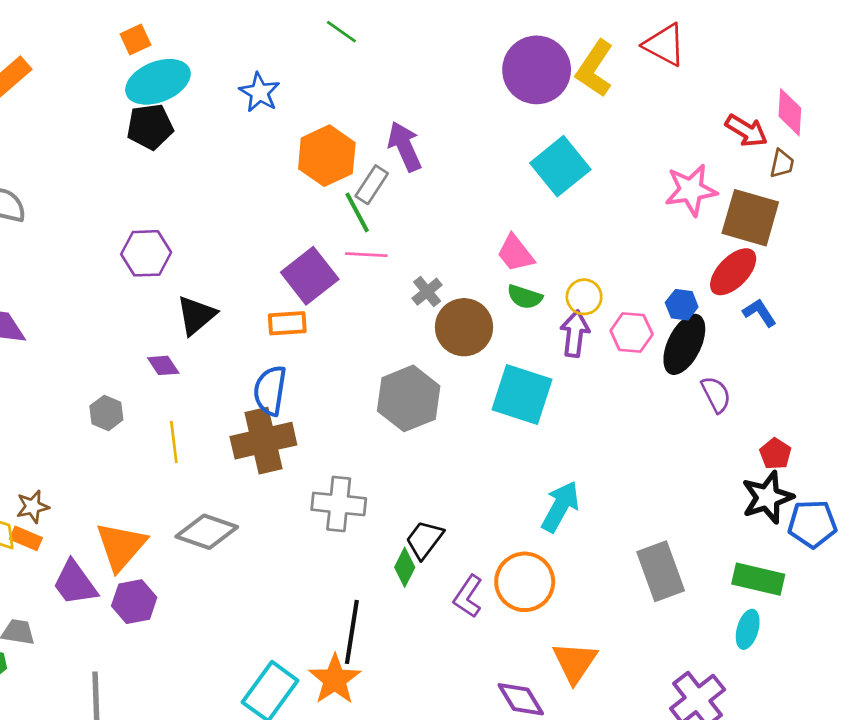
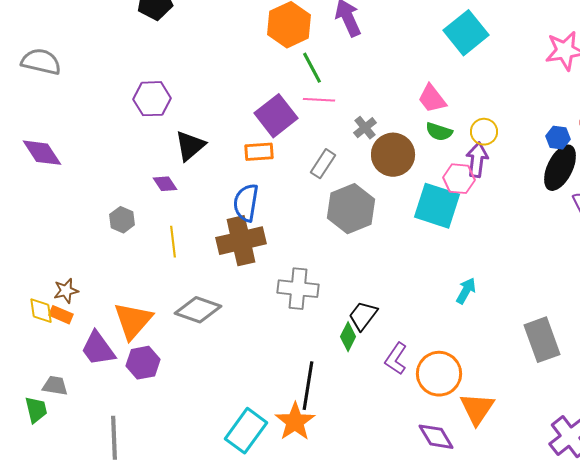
gray rectangle: (372, 185) -> (323, 164), moved
pink hexagon: (632, 332) -> (459, 179), moved
cyan arrow: (560, 507) -> (466, 291), size x0.7
orange circle: (525, 582) -> (439, 374), moved

